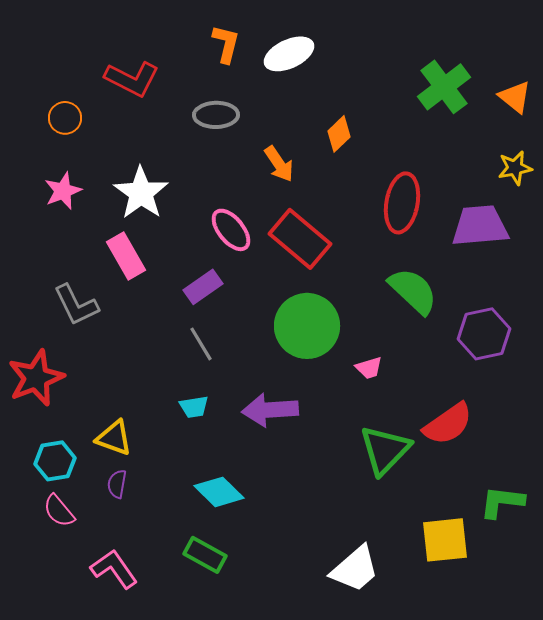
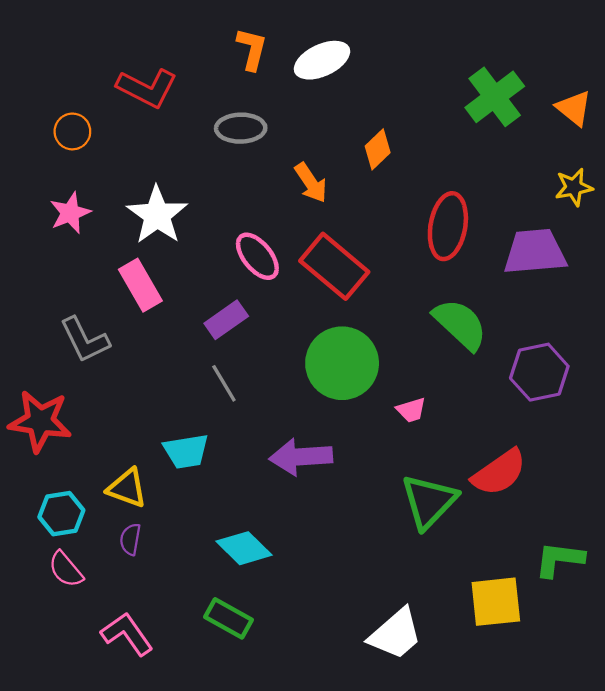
red star: (36, 378) -> (40, 421), turned 30
cyan trapezoid: (194, 407) -> (186, 451), moved, size x1.4

